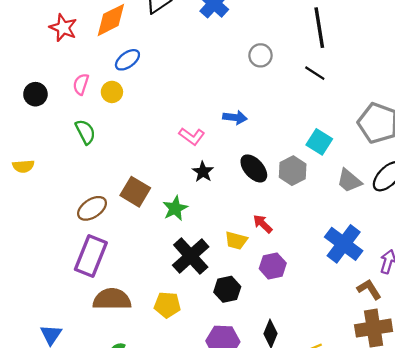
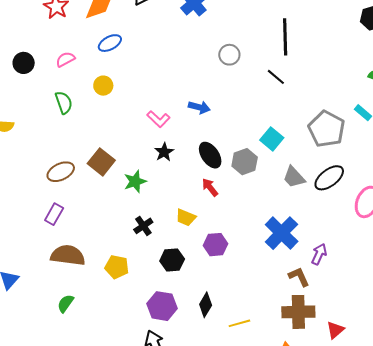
pink semicircle: (81, 84) -> (65, 59), turned 36
yellow circle: (112, 92) -> (103, 86), moved
red arrow: (263, 224) -> (210, 187), moved
purple rectangle: (91, 256) -> (54, 214), size x0.6
black cross: (191, 256) -> (143, 226), size x0.6

